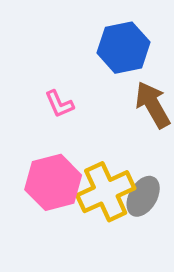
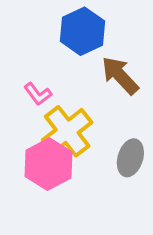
yellow cross: (106, 192) -> (67, 131), moved

